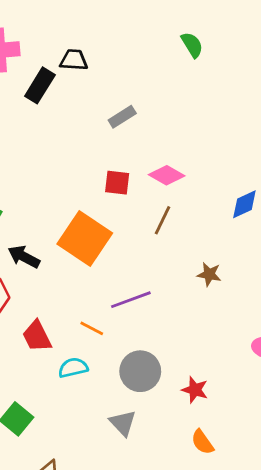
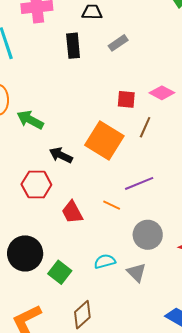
black rectangle: (40, 85) -> (73, 46), moved, turned -35
gray rectangle: (122, 117) -> (118, 43), moved
brown line: (162, 220) -> (145, 127), moved
cyan semicircle: (73, 368) -> (105, 261), moved

